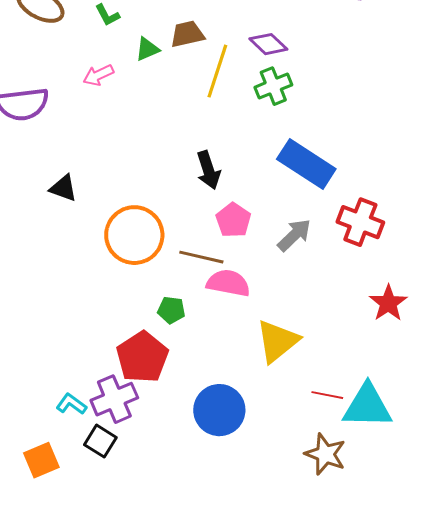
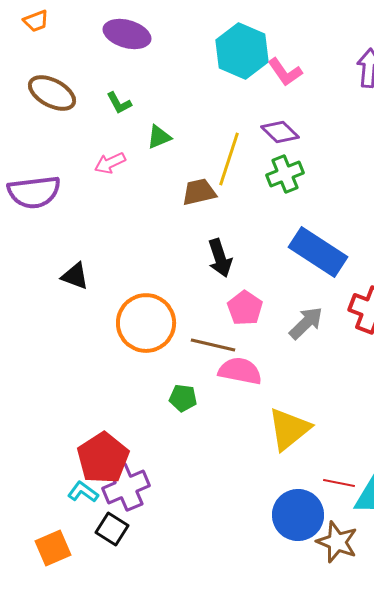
brown trapezoid: (187, 34) -> (199, 192), moved
red pentagon: (142, 357) -> (103, 458), moved
blue circle: (219, 410) -> (298, 515), moved

